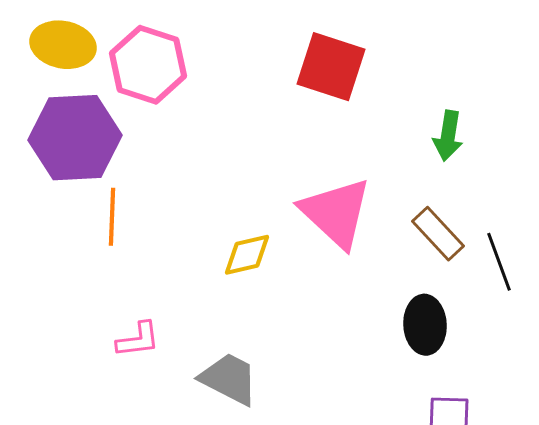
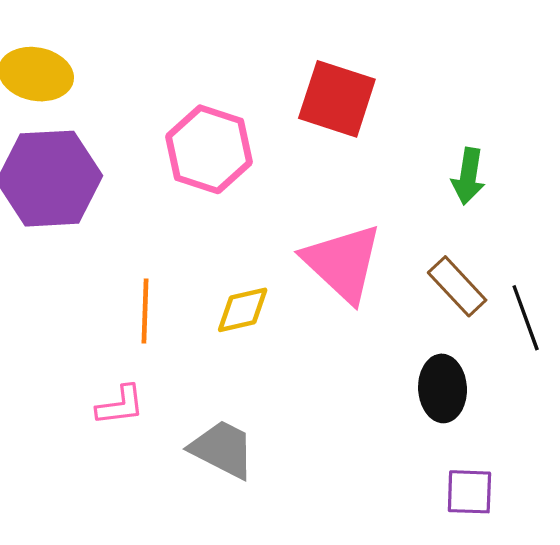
pink hexagon: (148, 65) -> (209, 149), moved
orange line: (112, 217) -> (145, 311), moved

